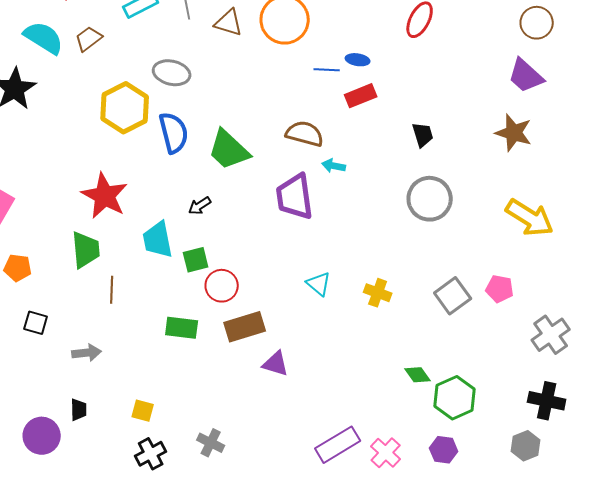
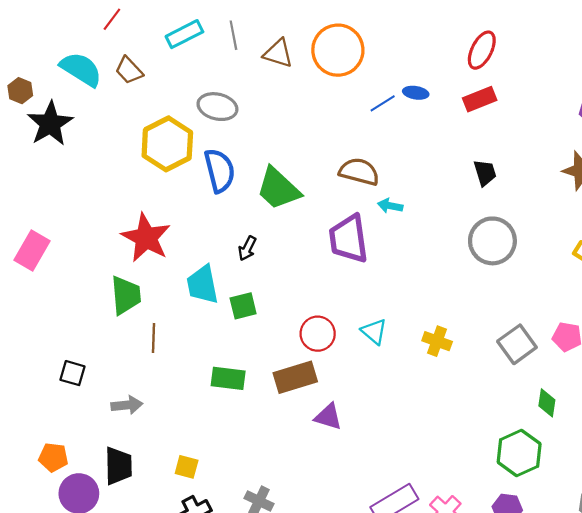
brown trapezoid: (89, 39) -> (129, 70), turned -96
blue line: (327, 70) -> (383, 103), turned -35
red rectangle: (361, 96) -> (480, 99), moved
black arrow: (200, 206) -> (247, 248), turned -30
orange pentagon: (18, 268) -> (53, 457), moved
red circle: (222, 286) -> (318, 334), moved
green diamond: (418, 375) -> (547, 403), moved, turned 44
black trapezoid: (79, 410) -> (118, 466), size x1.6

